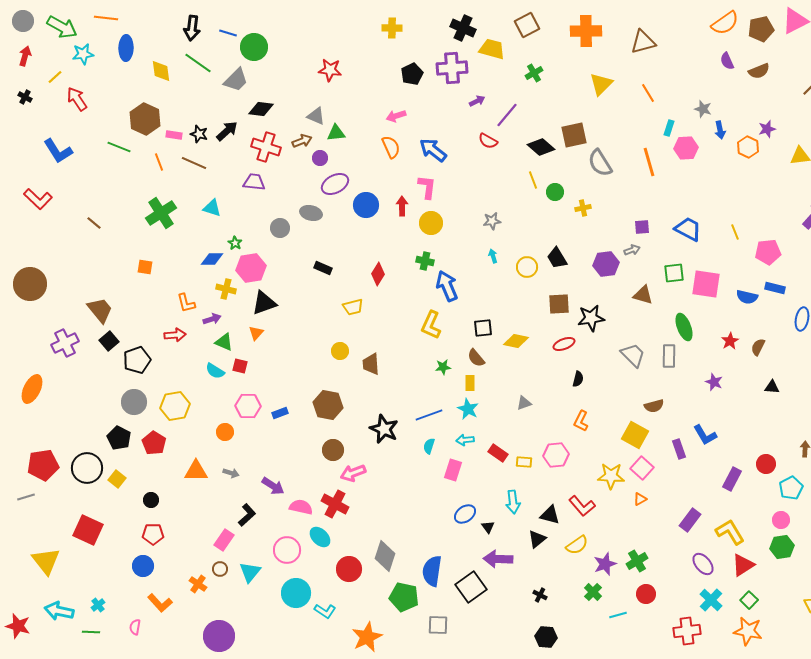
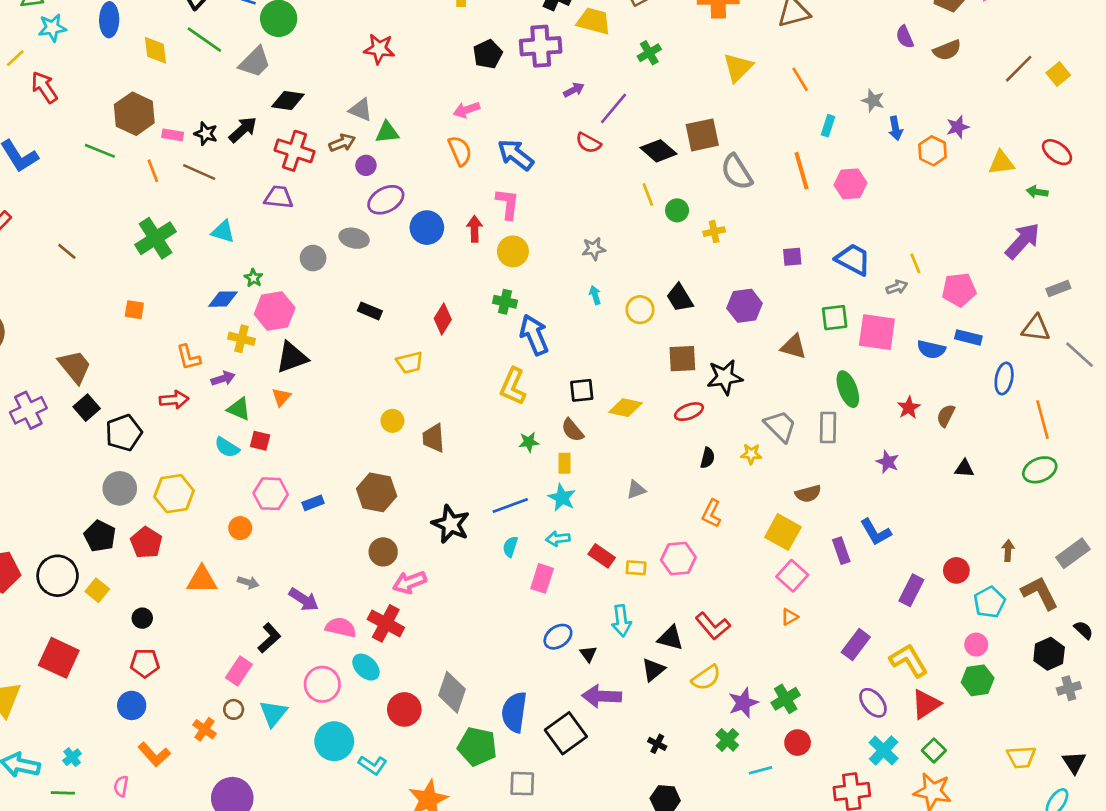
pink hexagon: (686, 148) -> (850, 184), moved
gray arrow: (632, 250) -> (897, 287), moved
yellow star: (611, 476) -> (751, 454), moved, size x0.6

